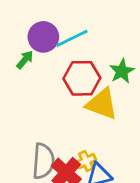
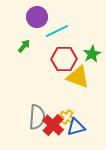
purple circle: (43, 37) -> (37, 17), moved
yellow cross: (86, 161) -> (67, 117), turned -32

